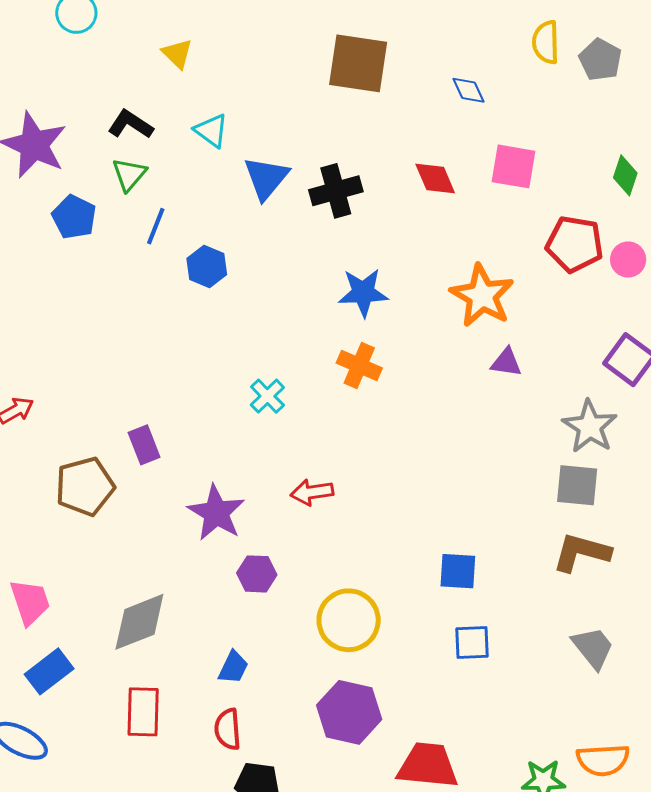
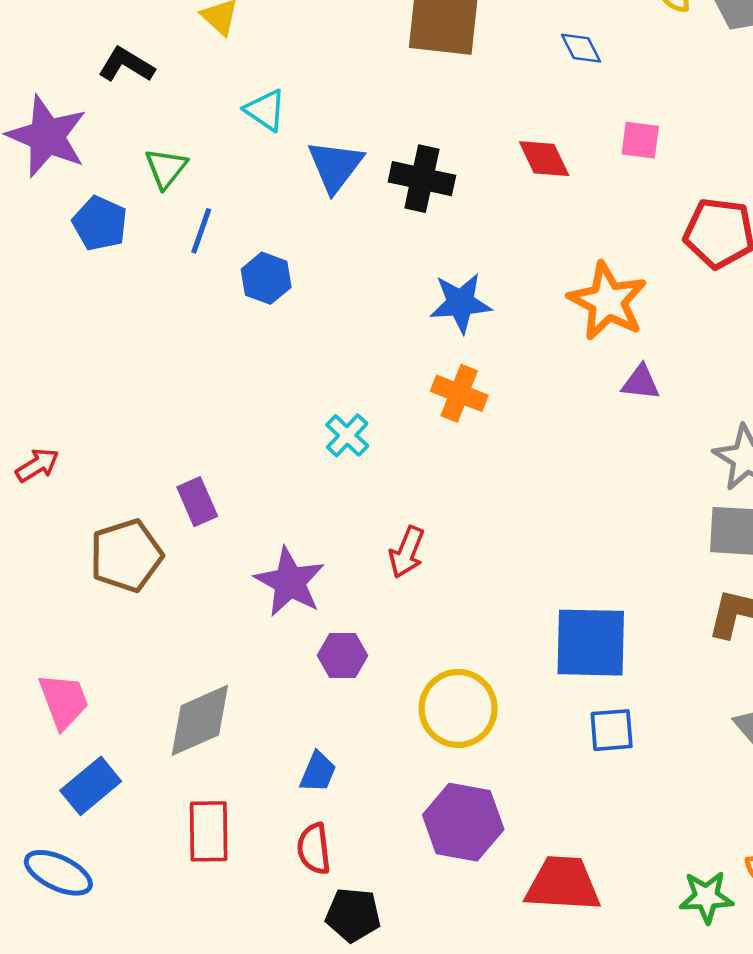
black L-shape: (130, 124) -> (126, 65), moved
pink square: (513, 166) -> (640, 140), size x0.7
black cross: (336, 191) -> (422, 179), turned 30
red arrow: (312, 492) -> (407, 552), turned -57
blue square: (458, 571) -> (591, 643), size x1.6

